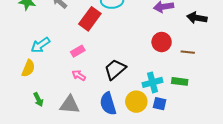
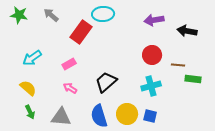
yellow semicircle: (28, 68) -> (28, 88), moved, turned -72
green rectangle: (180, 81) -> (193, 79), moved
cyan cross: (152, 82) -> (151, 86), moved

